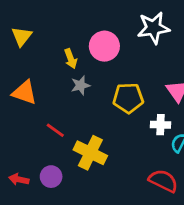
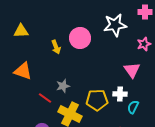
yellow triangle: (22, 36) -> (21, 31), turned 49
gray star: (81, 85) -> (63, 86), moved
yellow pentagon: (128, 98) -> (97, 100), moved

